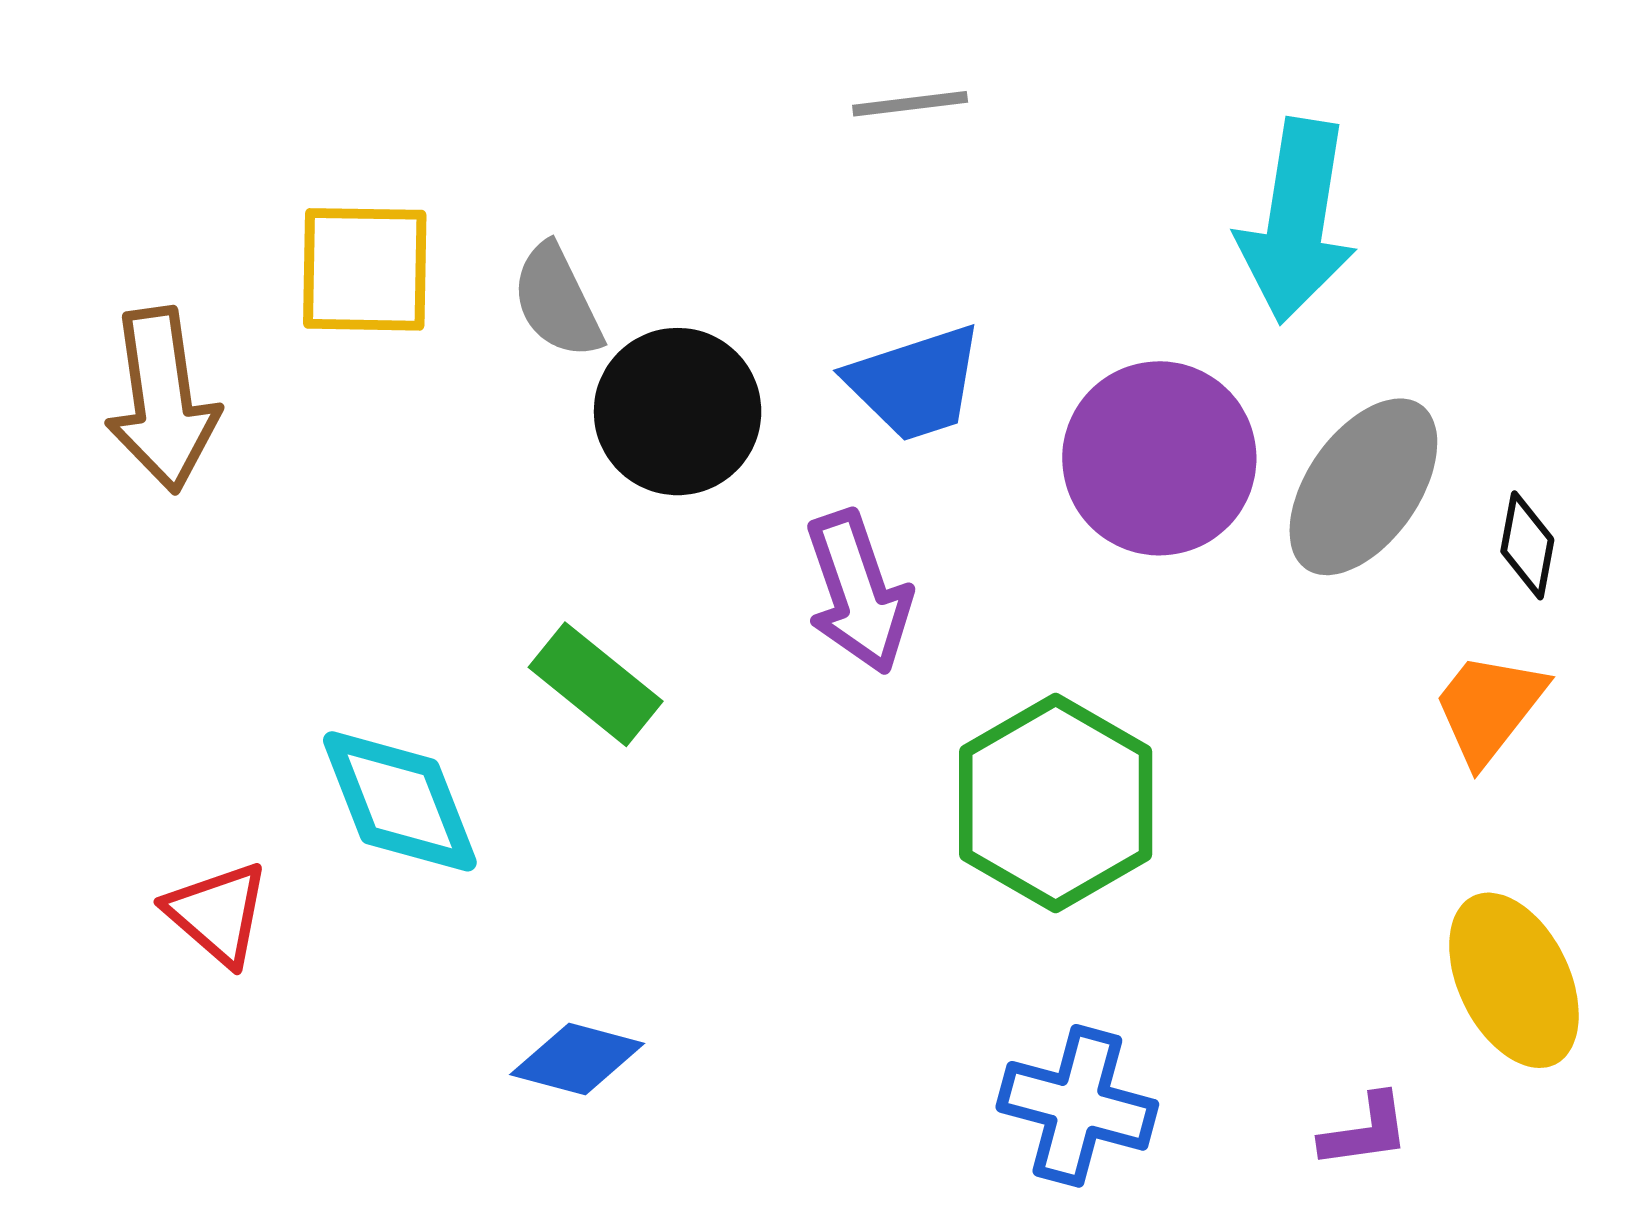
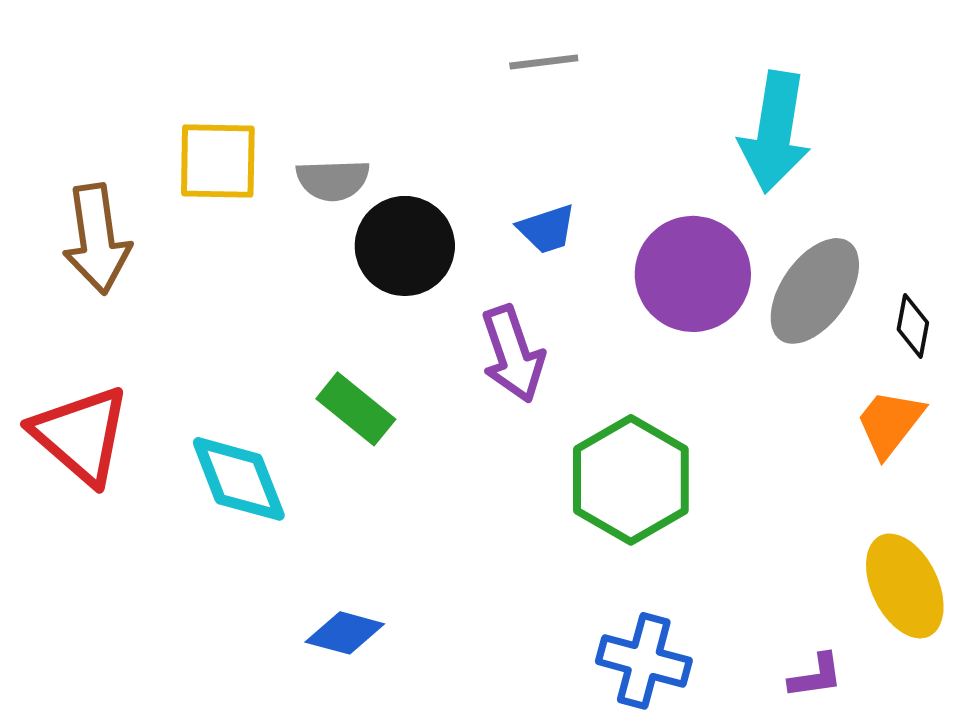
gray semicircle: (557, 301) -> (333, 180), turned -66
blue trapezoid: (915, 383) -> (547, 229), size x0.7
red triangle: (217, 913) -> (81, 435), moved, size x1.6

